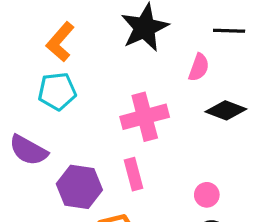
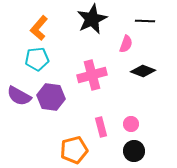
pink rectangle: (134, 174) -> (101, 127), moved
purple hexagon: (79, 187) -> (51, 97), moved

